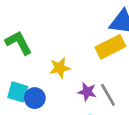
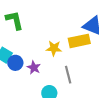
yellow star: (60, 68) -> (54, 48), moved
purple star: (87, 92) -> (34, 68), moved

